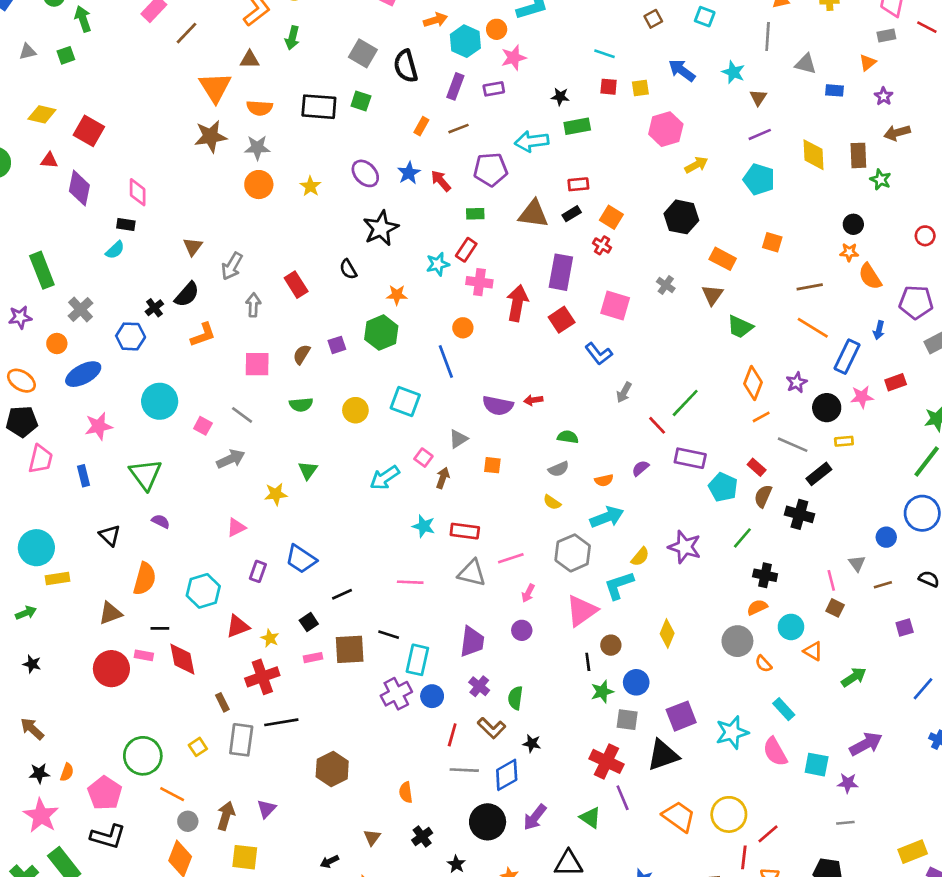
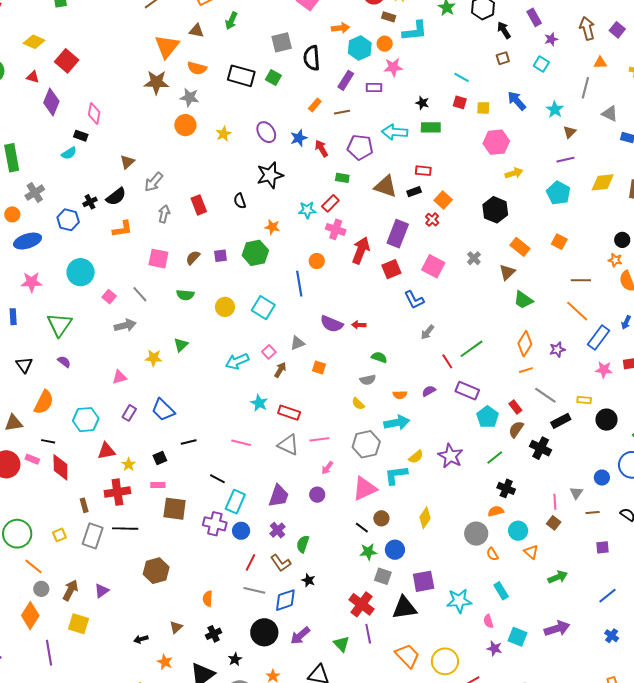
gray square: (363, 53) -> (282, 42), turned 35
yellow diamond: (813, 155) -> (603, 182), turned 75
black circle: (827, 408) -> (607, 420), moved
brown square: (350, 649) -> (175, 509), moved
black line: (588, 662) -> (362, 528), turned -56
purple cross: (396, 694) -> (215, 524), turned 30
pink semicircle: (775, 752) -> (488, 621), size x0.6
purple star: (848, 783) -> (494, 648), moved

